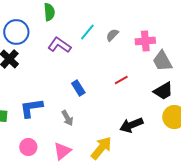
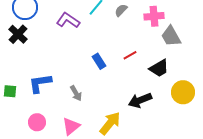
blue rectangle: (78, 88) -> (99, 61), moved
black trapezoid: (163, 91) -> (159, 68), moved

